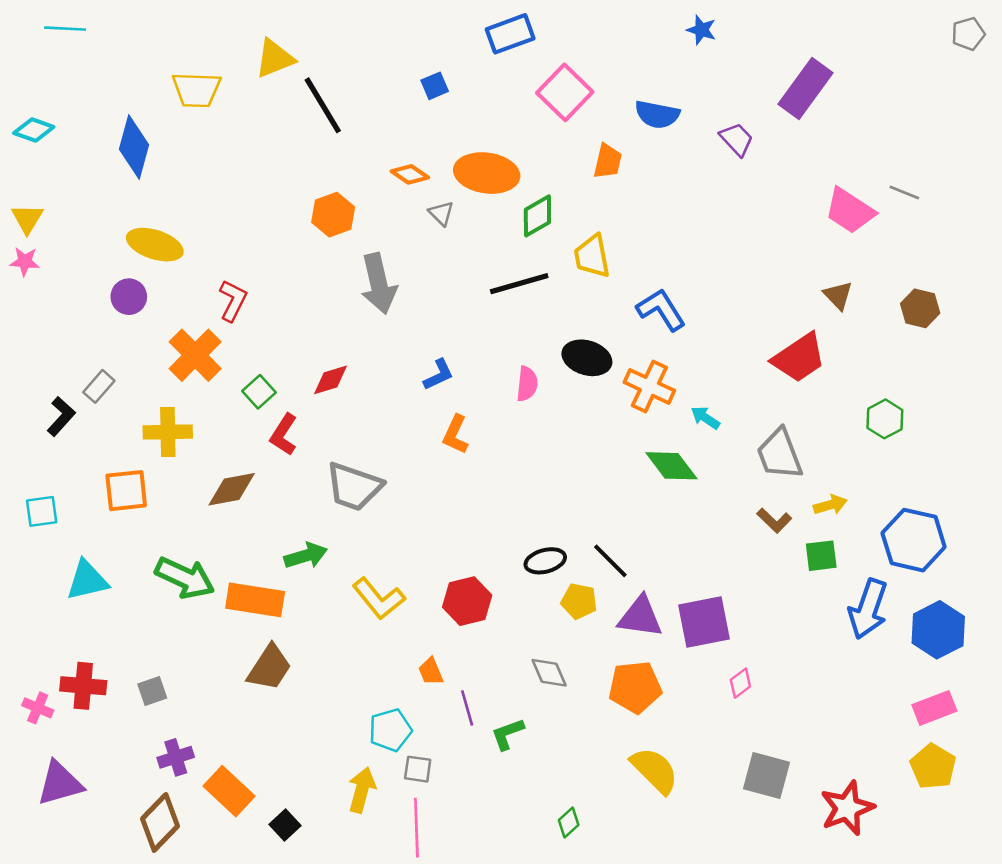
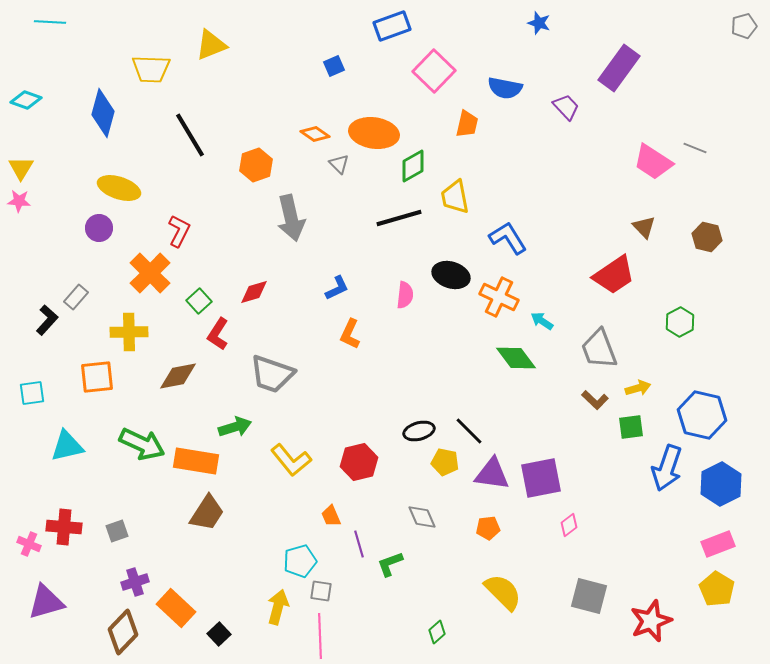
black line: (323, 105) -> (190, 135), moved
orange pentagon: (635, 687) -> (488, 528), size x0.6

